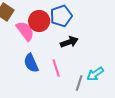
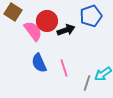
blue pentagon: (61, 16) -> (91, 16), moved
black arrow: (69, 42) -> (66, 30), moved

